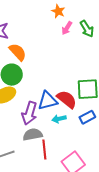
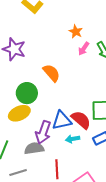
orange semicircle: (18, 52) -> (51, 73), moved
gray semicircle: (33, 135) -> (34, 148), moved

